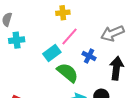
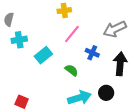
cyan rectangle: (52, 53) -> (43, 55), moved
green semicircle: (68, 73) -> (71, 70), size x0.6

